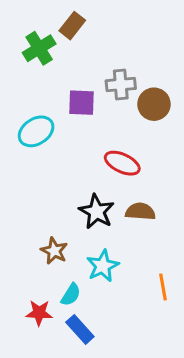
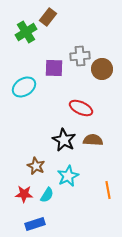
red star: (39, 313) -> (24, 194), moved
blue rectangle: (80, 329) -> (35, 224), moved, turned -66

